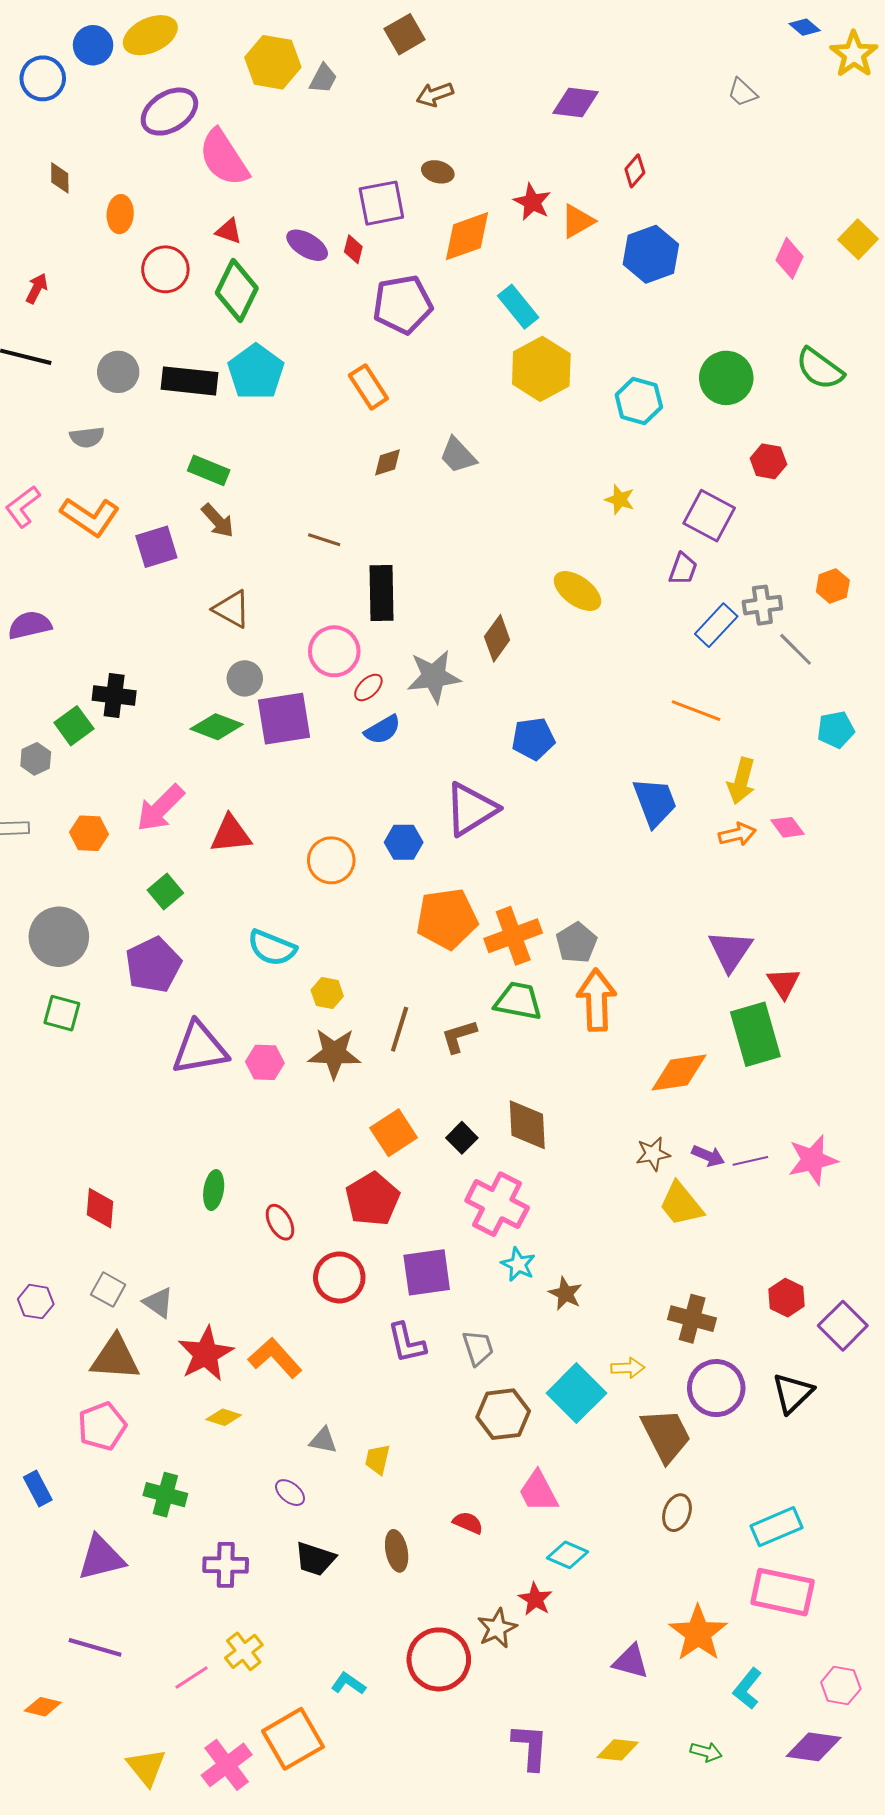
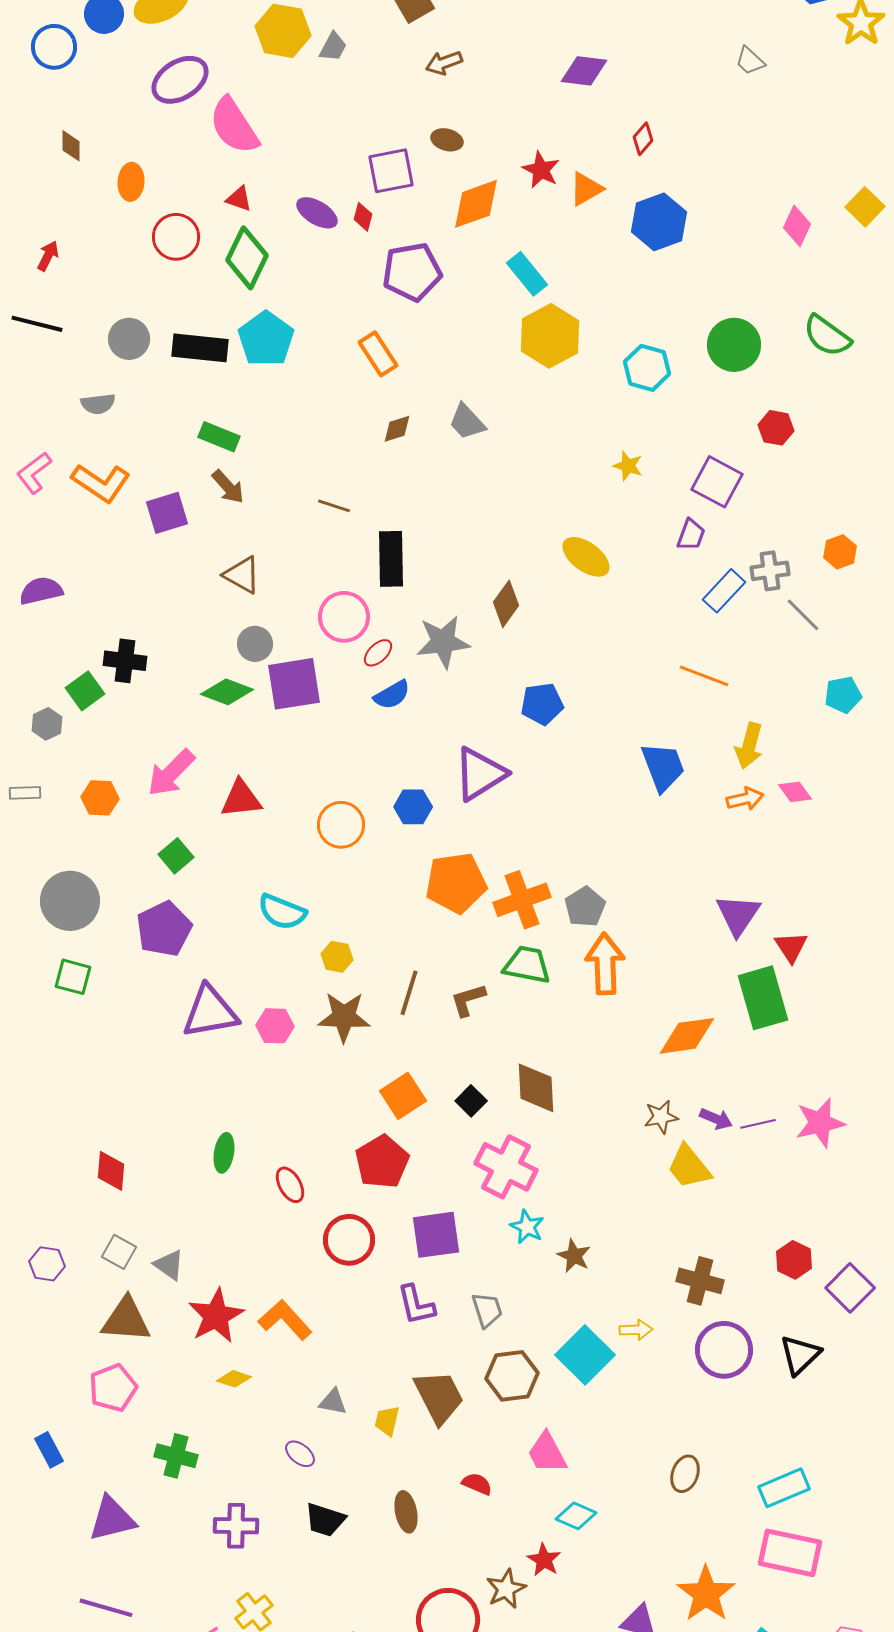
brown trapezoid: (666, 1435) -> (439, 1397), moved

